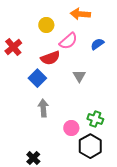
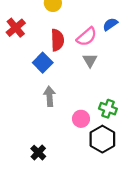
pink semicircle: (68, 41) -> (87, 37), moved
red semicircle: (50, 58) -> (57, 40), turned -72

